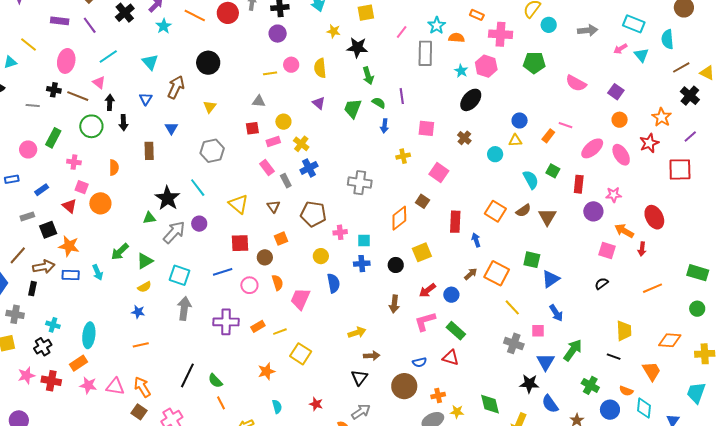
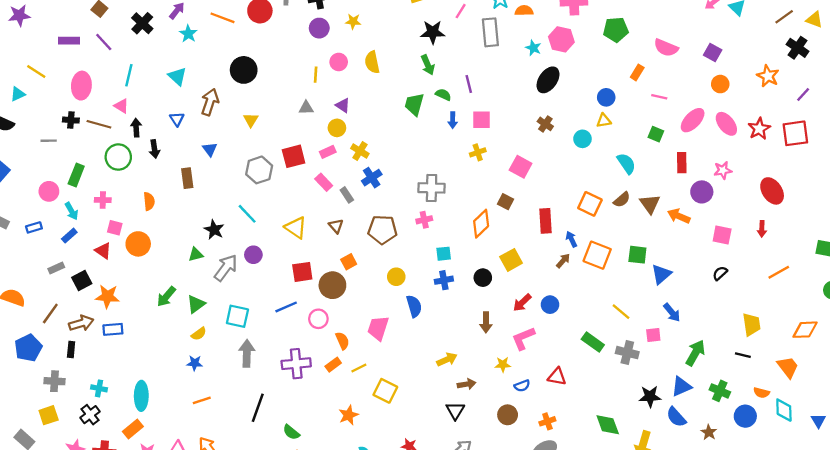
yellow star: (334, 31) -> (353, 21), moved
black star: (357, 48) -> (433, 32), moved
cyan line: (108, 56) -> (129, 75), turned -36
yellow line: (270, 73) -> (316, 75), turned -72
purple triangle: (319, 103) -> (343, 105), moved
red square: (252, 128) -> (294, 156), moved, size x1.5
pink square: (426, 128) -> (481, 120), moved
orange rectangle: (548, 136) -> (637, 72), moved
red star: (649, 143) -> (759, 129), moved
green square: (553, 171) -> (656, 134), moved
black star: (168, 198) -> (214, 230), size x0.7
orange arrow: (624, 231) -> (679, 216), moved
pink cross: (340, 232) -> (424, 220), moved
brown circle: (265, 257) -> (332, 285), size x1.5
cyan arrow: (98, 272) -> (72, 211), moved
orange square: (497, 273) -> (597, 255), moved
brown arrow: (471, 274) -> (563, 261), moved
orange semicircle: (278, 283) -> (342, 341), moved
green rectangle: (456, 331) -> (593, 342), moved
blue triangle: (546, 362) -> (681, 387), moved, turned 42
black line: (187, 375) -> (258, 408), moved
brown circle: (404, 386) -> (508, 415), size x0.7
yellow star: (457, 412) -> (503, 365), moved

